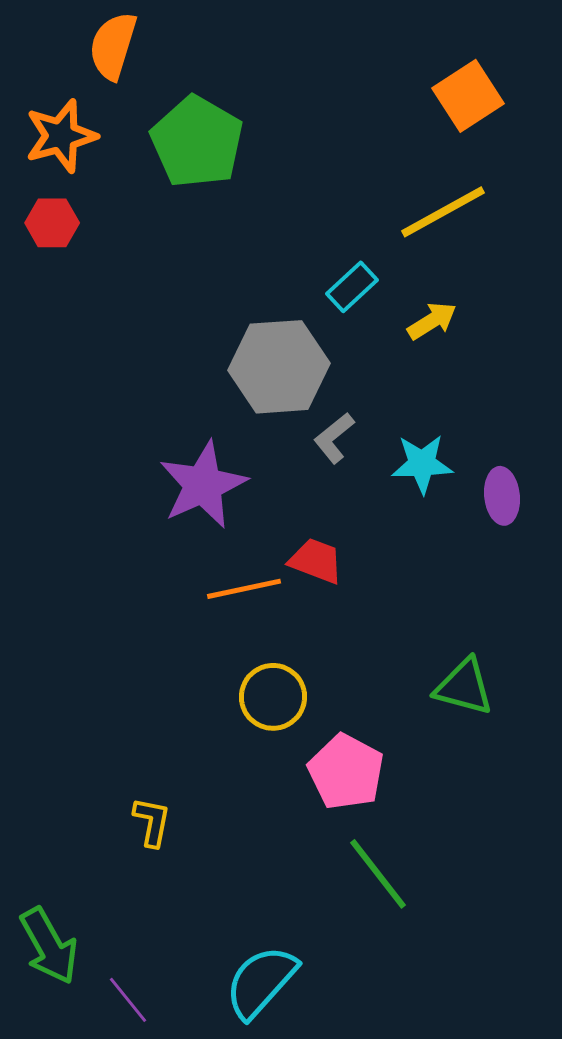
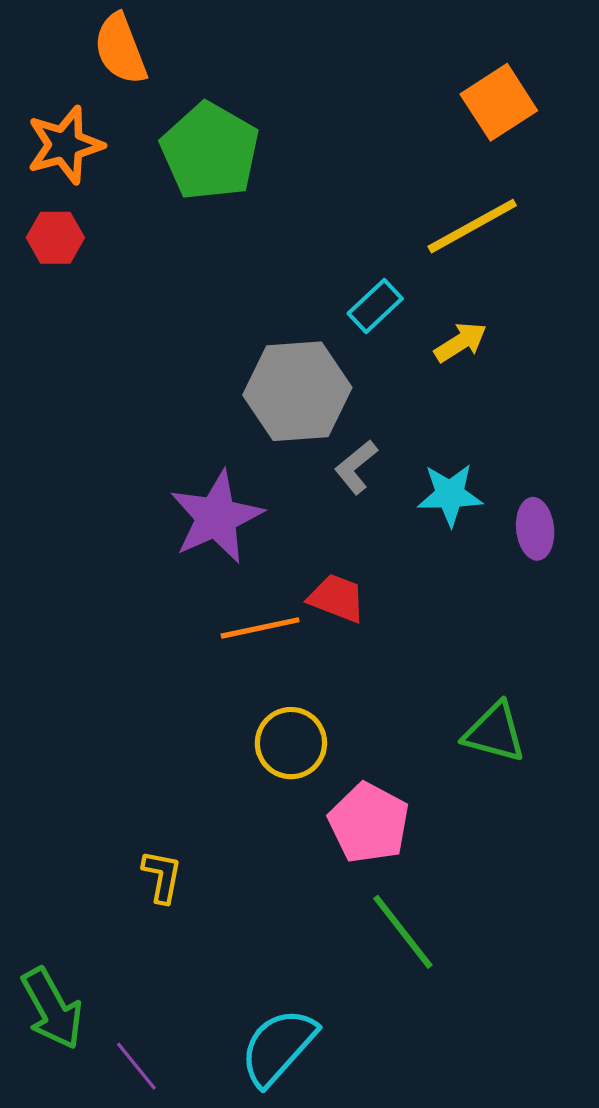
orange semicircle: (113, 46) -> (120, 49), turned -38

